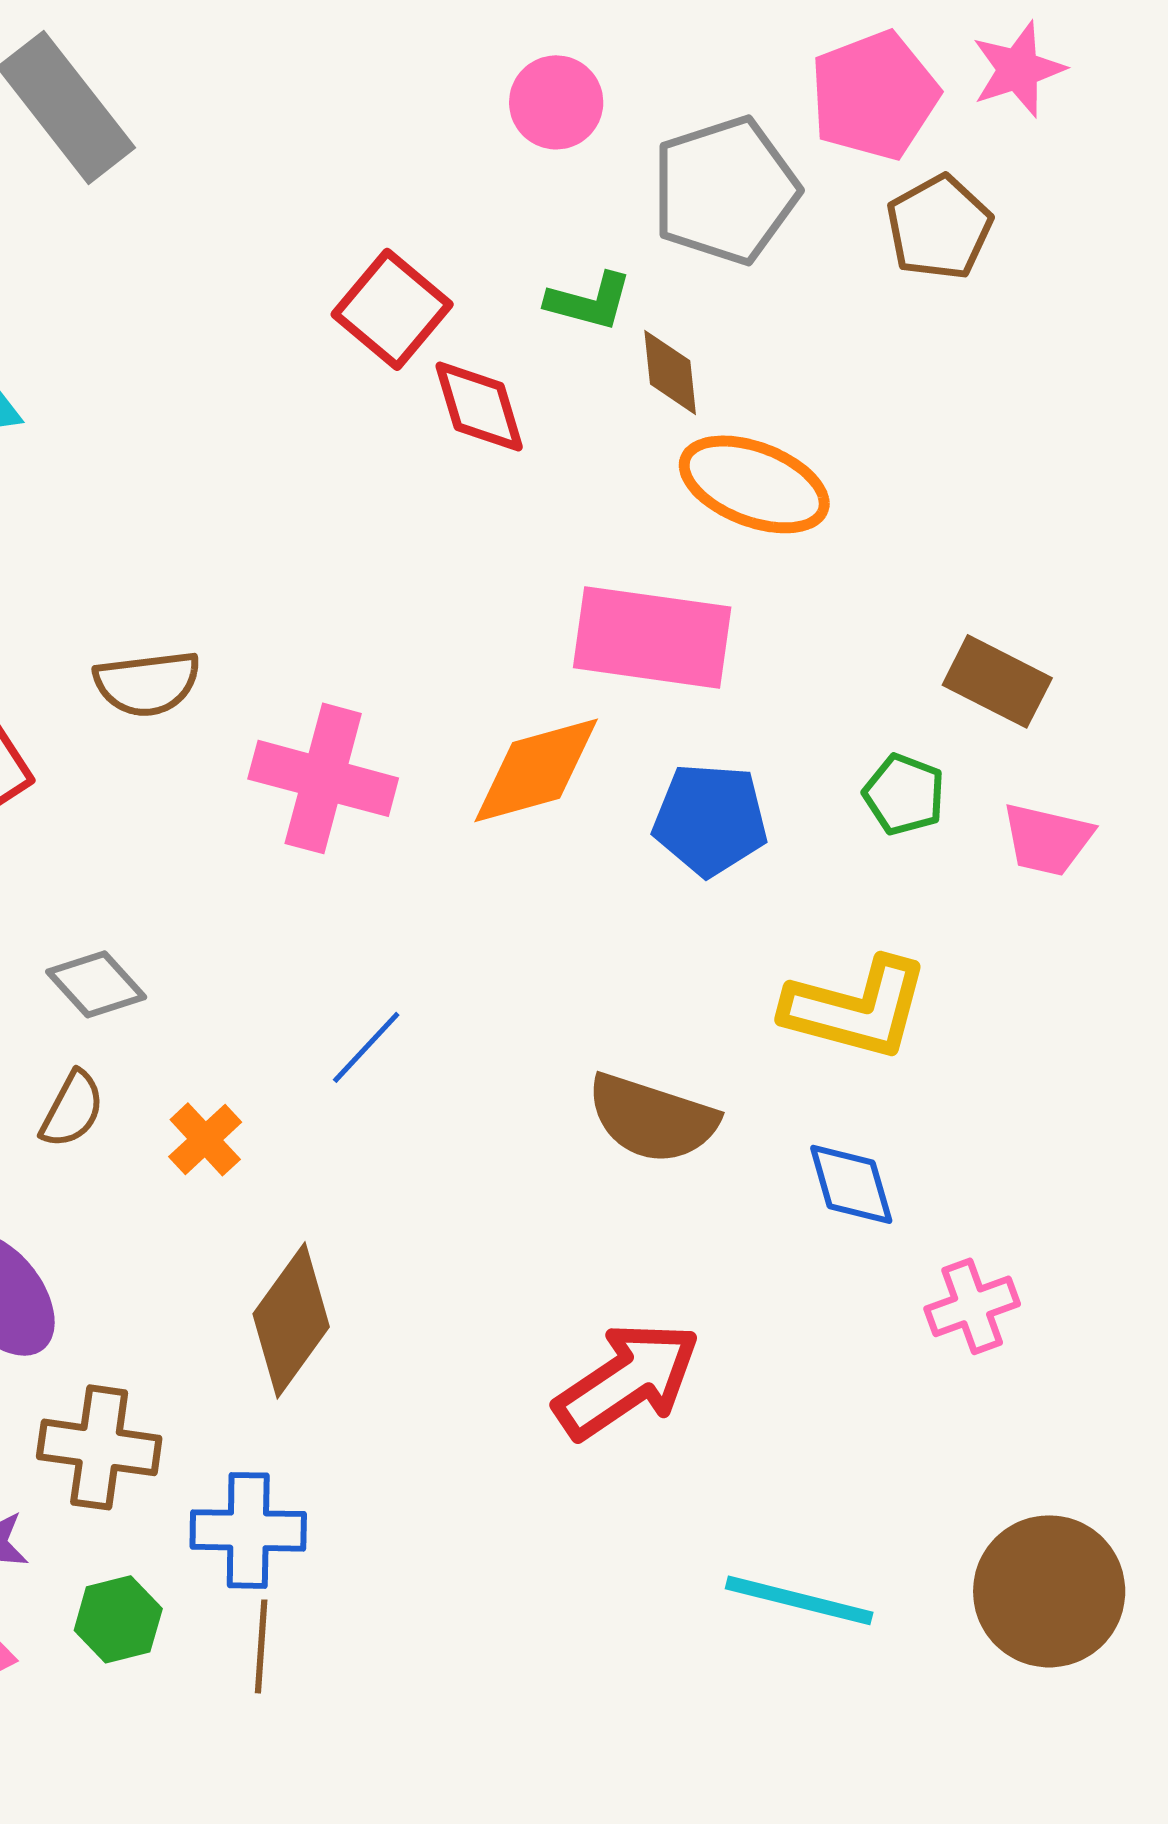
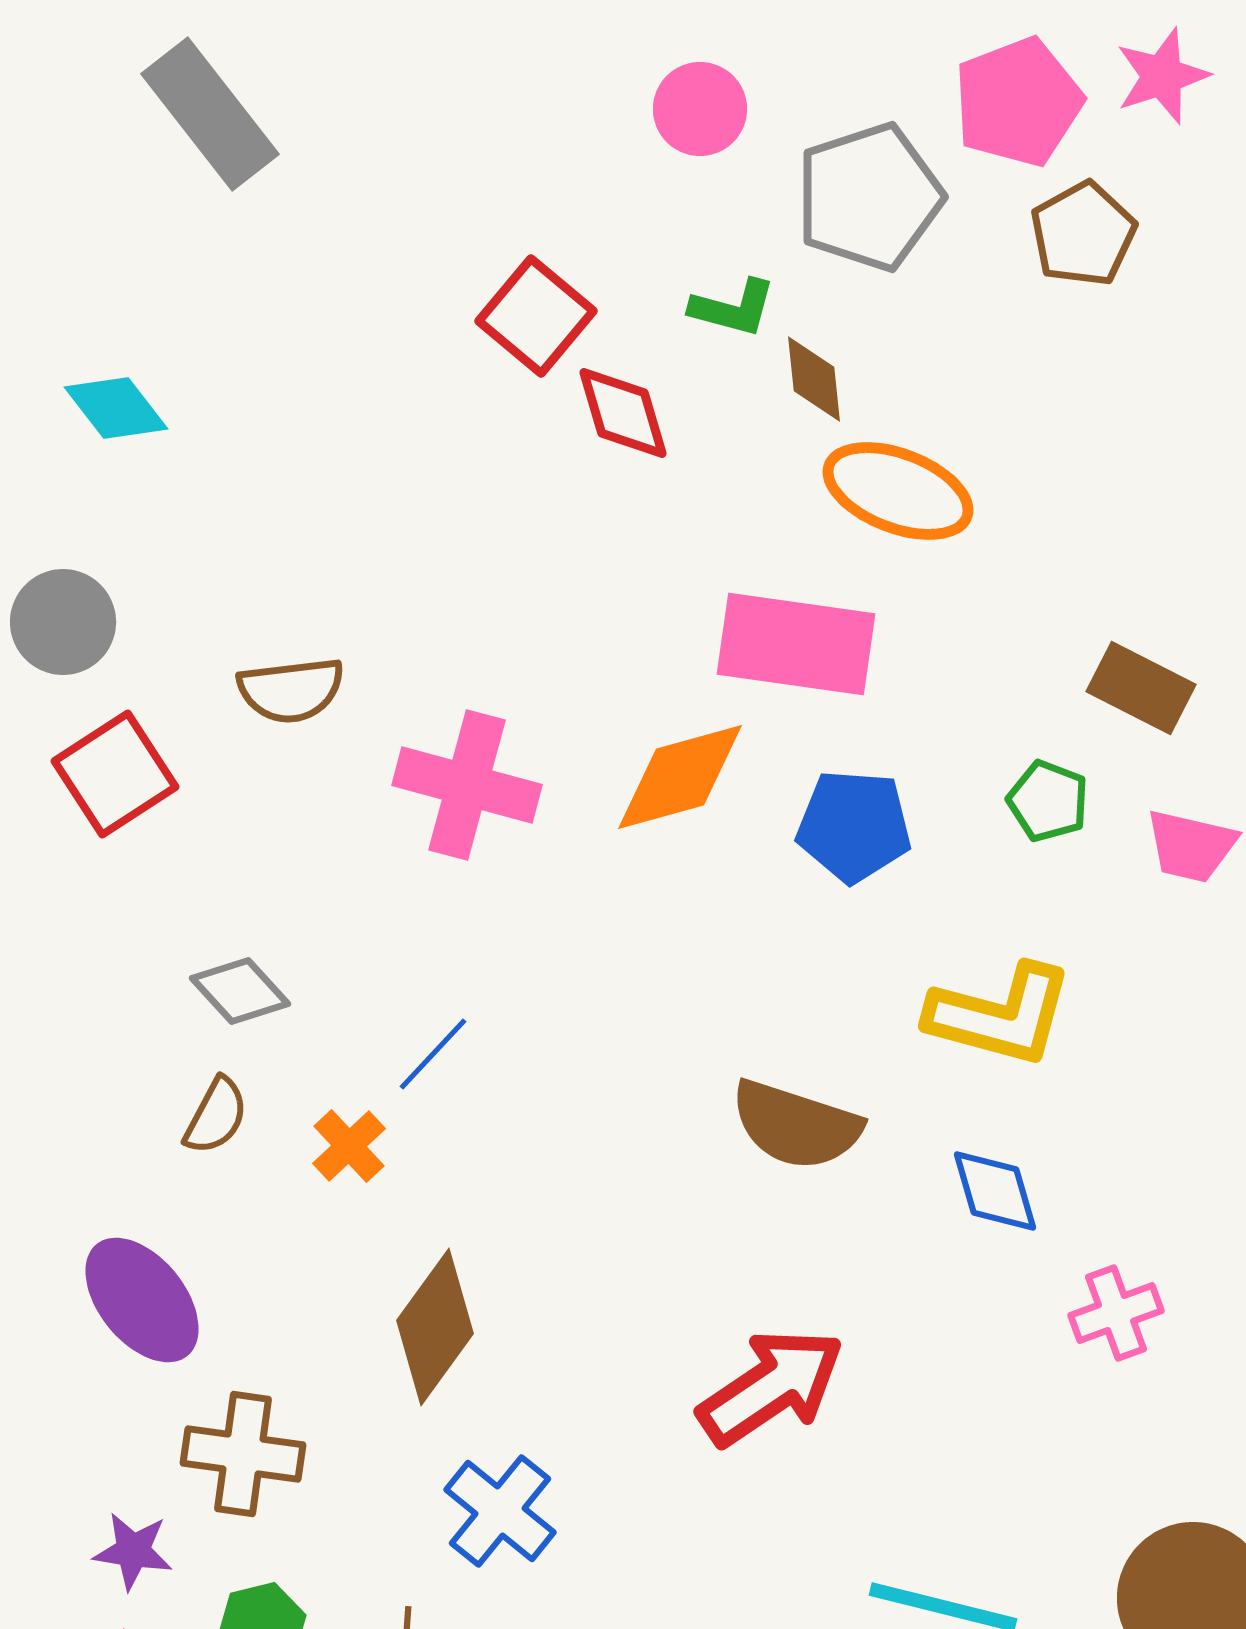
blue line: (366, 1047) -> (433, 1054), moved
blue cross: (248, 1530) -> (500, 1511), moved, turned 38

